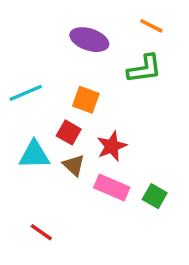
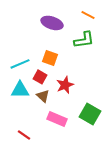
cyan line: (26, 93) -> (20, 64), moved
pink rectangle: (112, 187) -> (57, 119), moved
green square: (155, 196) -> (90, 114), size x1.5

